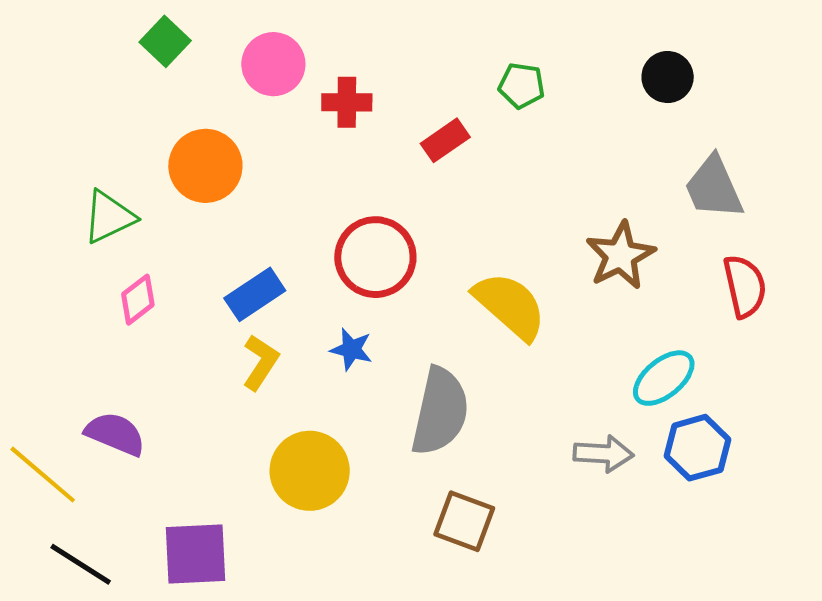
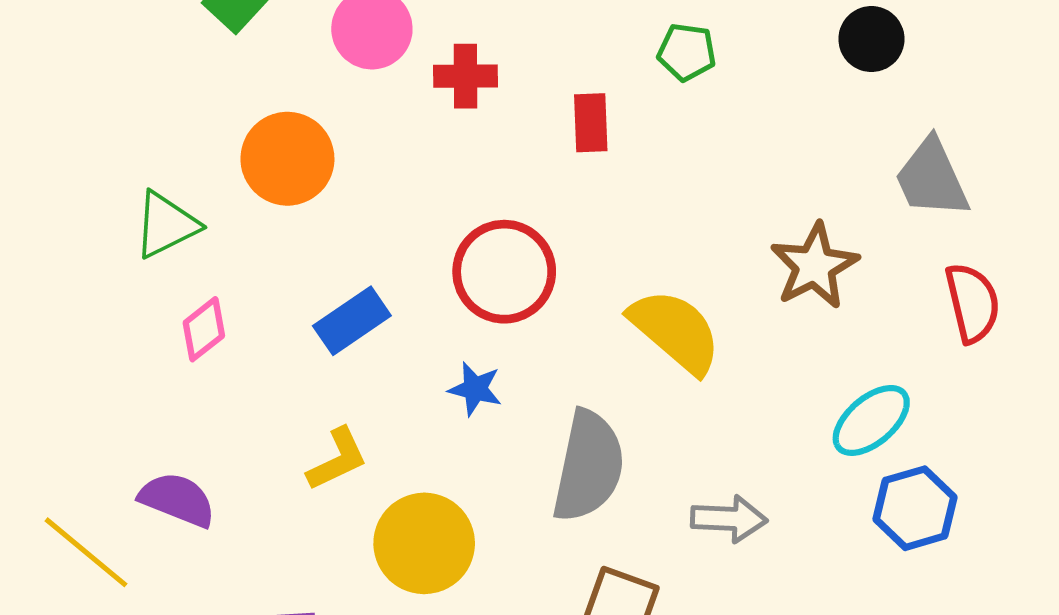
red rectangle: (445, 140) -> (591, 123), turned -57
yellow L-shape: (261, 362) -> (337, 459), moved, turned 32
gray arrow: (603, 454) -> (729, 519), moved

